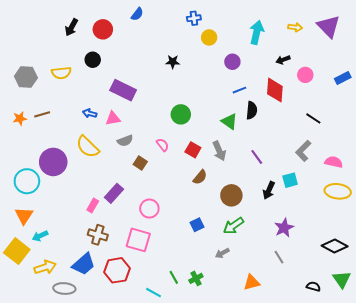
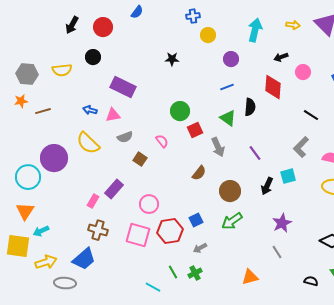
blue line: (239, 90) -> (227, 87), moved
orange star: (20, 118) -> (21, 101), moved
red square: (193, 150) -> (195, 130), moved, turned 35
yellow square: (17, 251) -> (18, 246), turned -30
gray arrow: (222, 253) -> (200, 248), moved
red hexagon: (117, 270) -> (170, 231), moved

